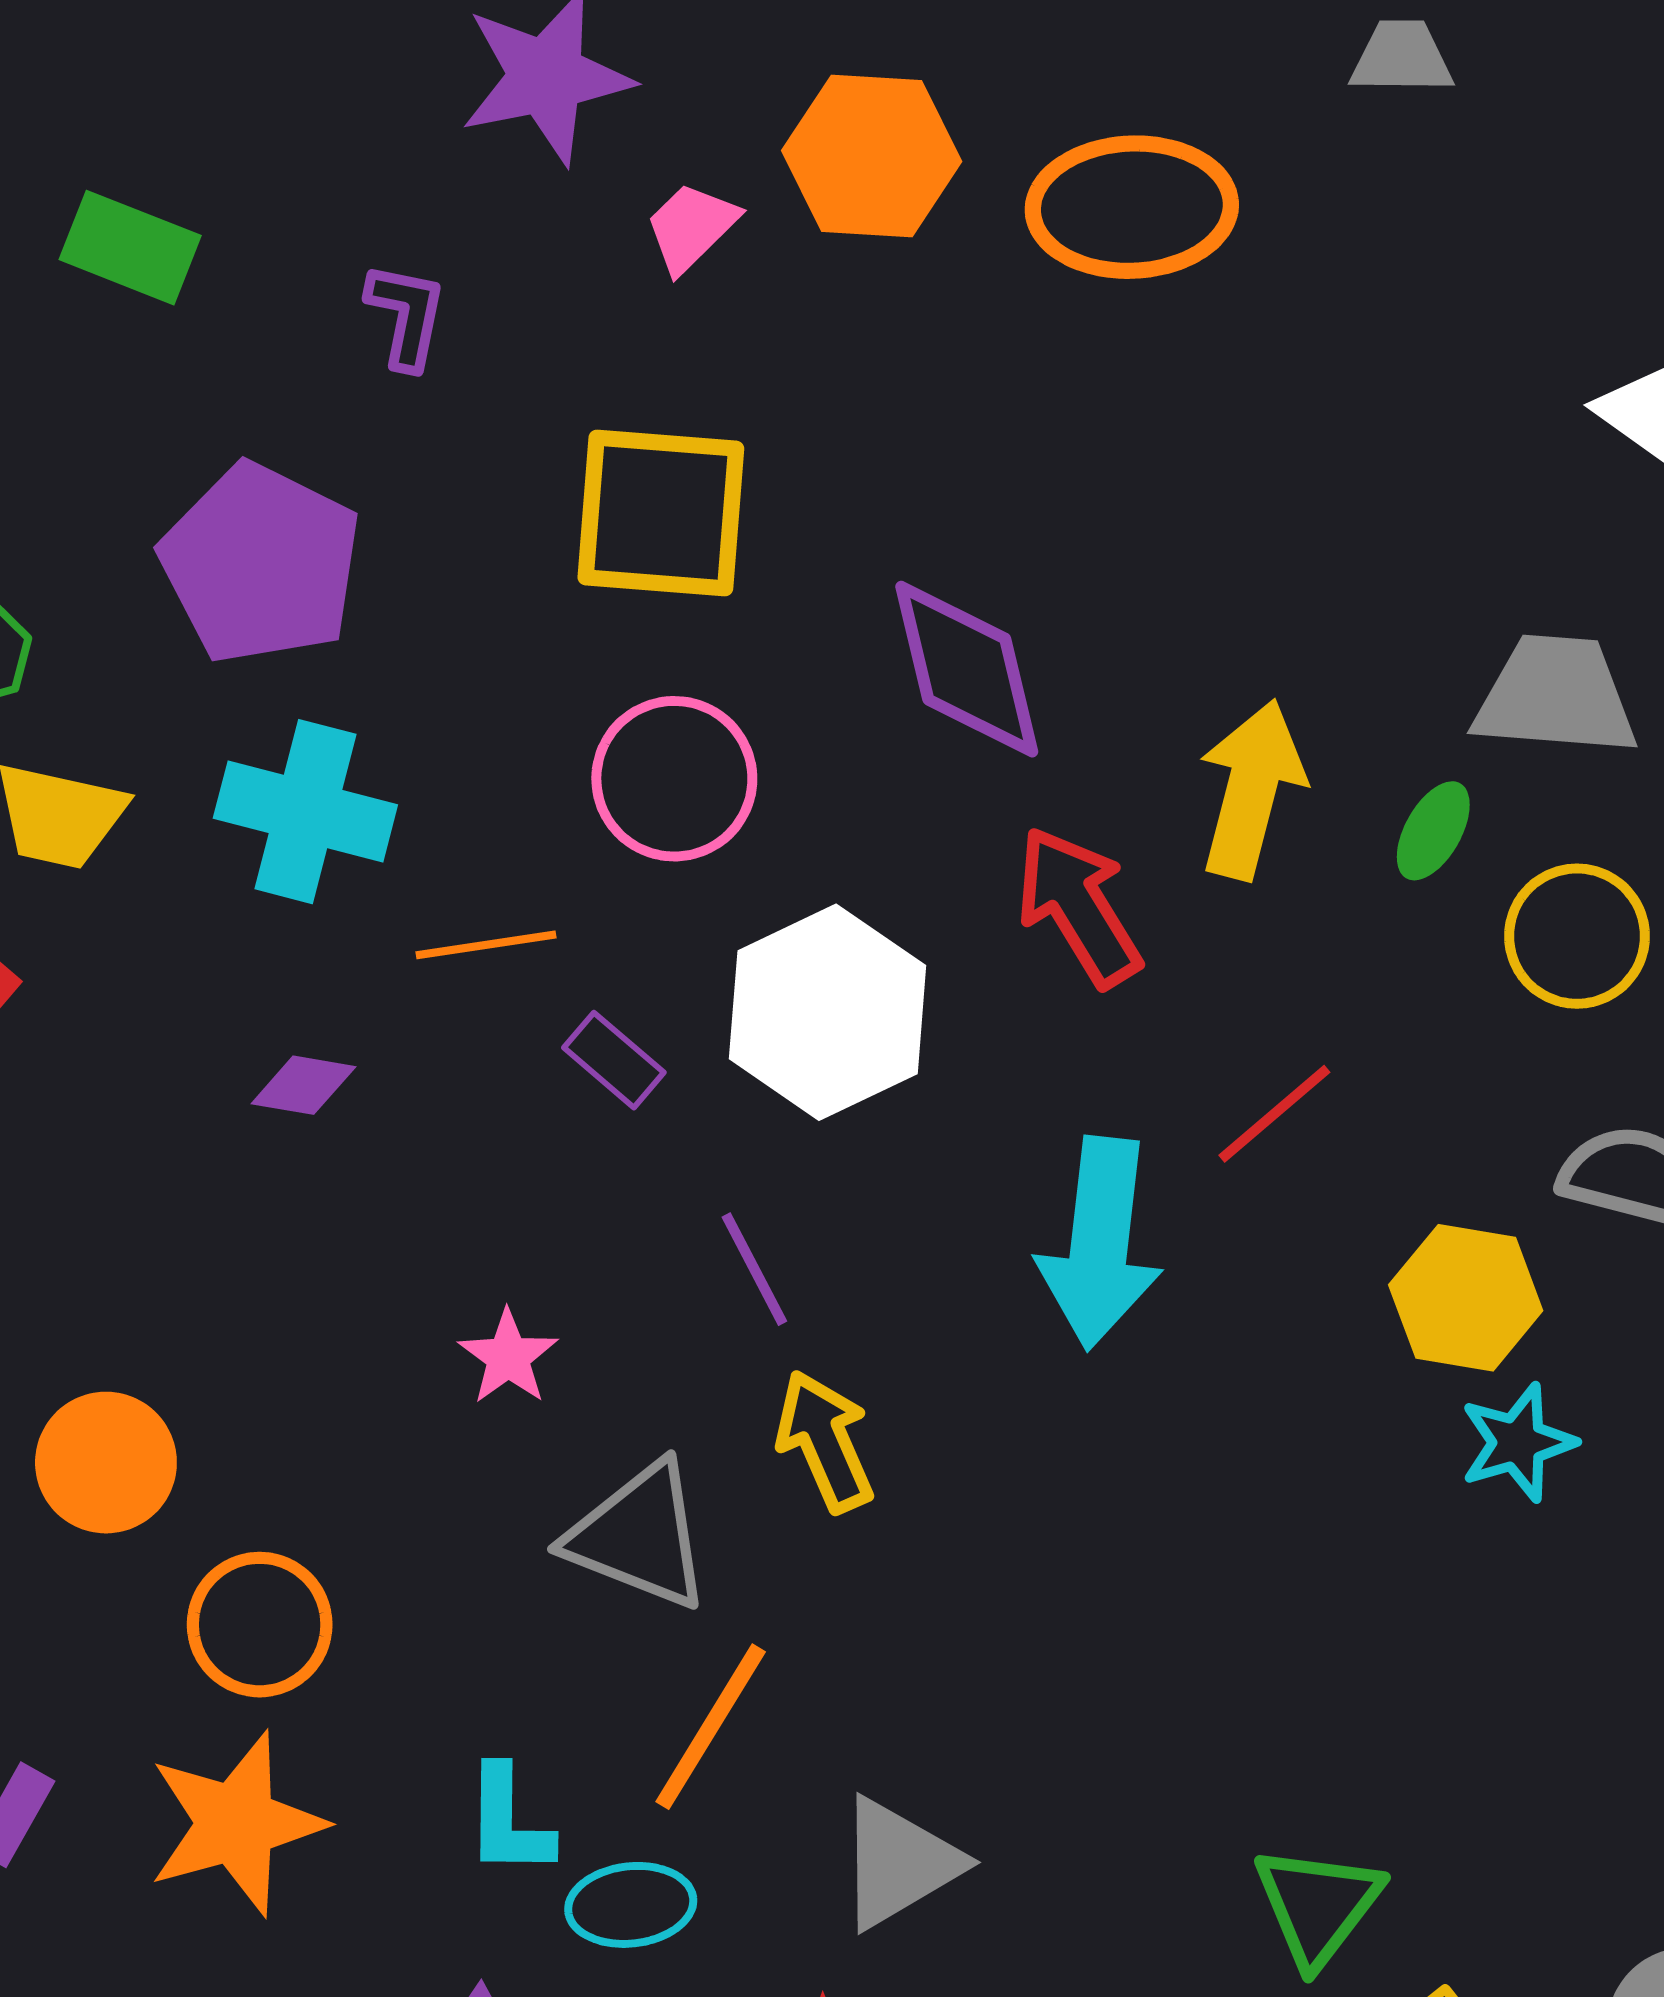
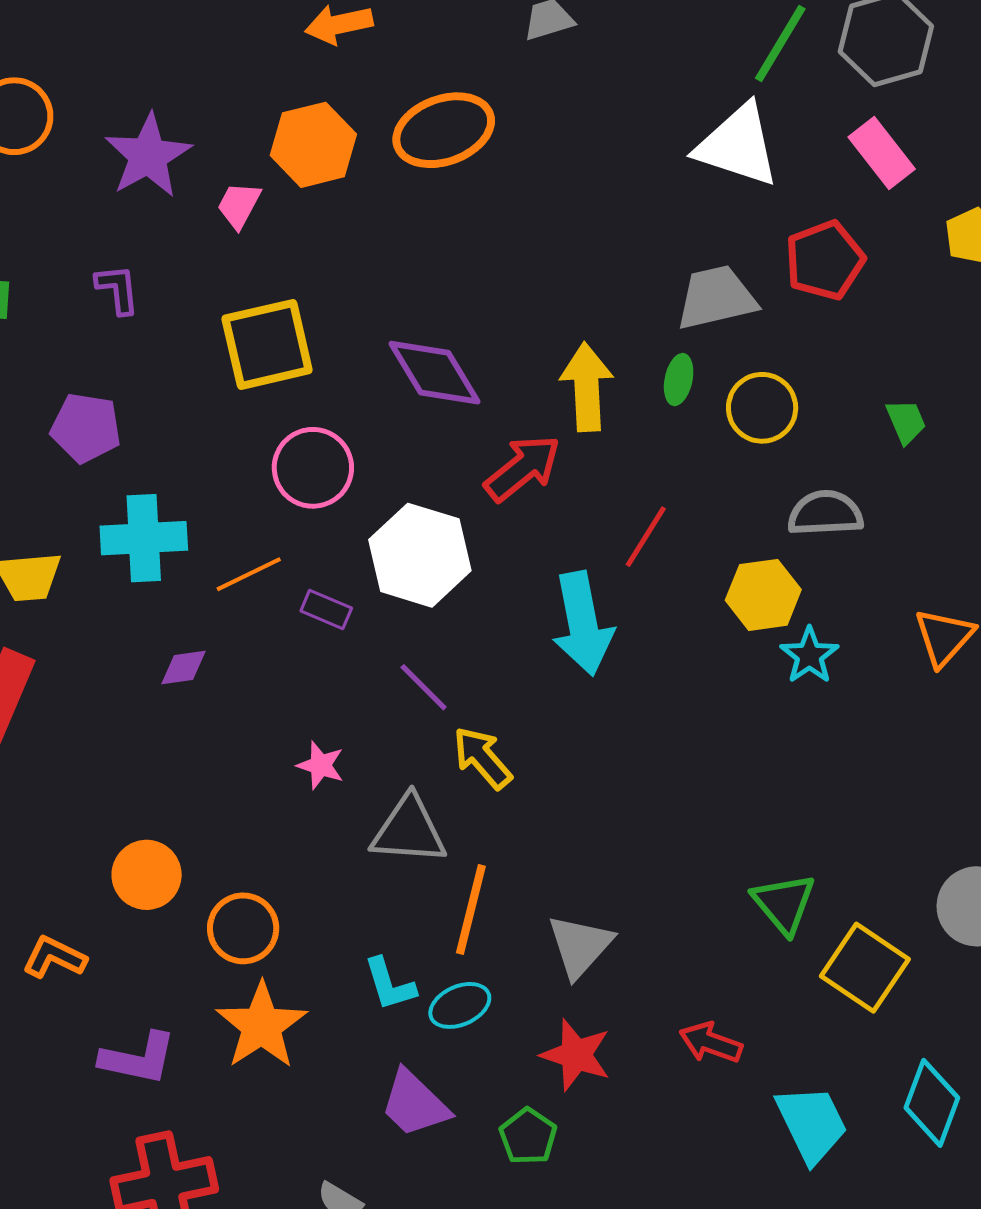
purple pentagon: (261, 564) -> (86, 428), size x0.7
red arrow: (1078, 907) -> (523, 468), turned 100

